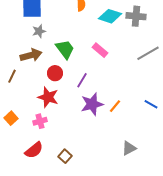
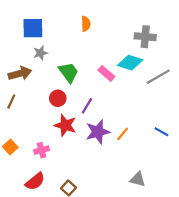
cyan diamond: (110, 16) -> (130, 63), moved
brown arrow: (31, 55) -> (20, 73), moved
red star: (48, 97) -> (65, 125), moved
gray triangle: (129, 148) -> (138, 179), turned 42

